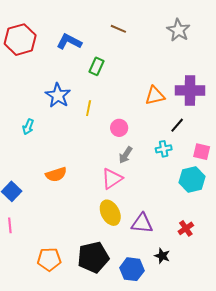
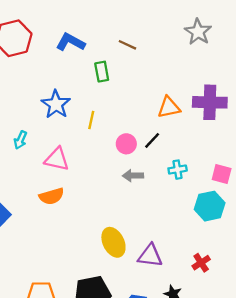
brown line: (118, 29) -> (127, 45), moved
green rectangle: (97, 66) -> (102, 72), turned -36
black line: (177, 125) -> (152, 140), moved
gray arrow: (126, 155) -> (133, 176), turned 54
pink triangle: (112, 179) -> (57, 159), moved, turned 45

